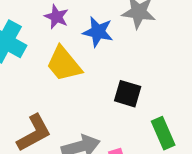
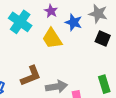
black square: (128, 94) -> (103, 39), moved

